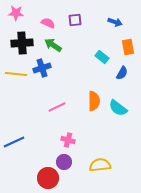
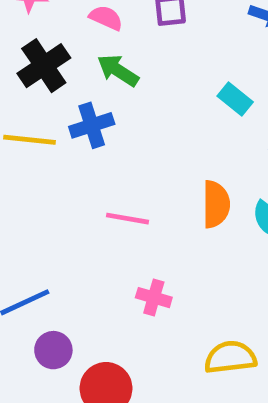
black cross: (22, 43) -> (44, 66), turned -30
pink line: (57, 107) -> (128, 219), turned 36
purple circle: (64, 162) -> (53, 350), moved

